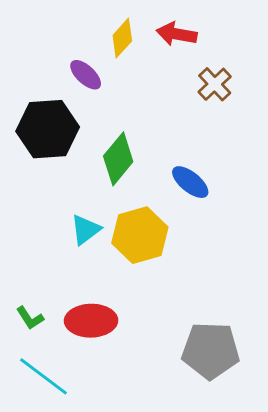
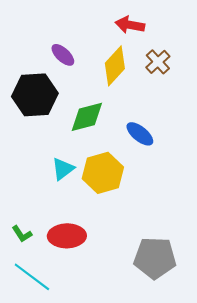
yellow diamond: (122, 38) -> (115, 66), moved, size x1.4
green diamond: (118, 159) -> (87, 117), turned 36

